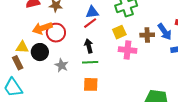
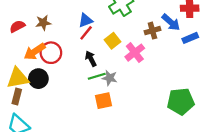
yellow square: (119, 32) -> (112, 41), moved
yellow triangle: (22, 47) -> (18, 78), size x1.5
pink cross: (128, 50) -> (135, 53), turned -30
brown rectangle: (18, 63) -> (17, 97), turned 56
gray star: (62, 65) -> (110, 78), moved

